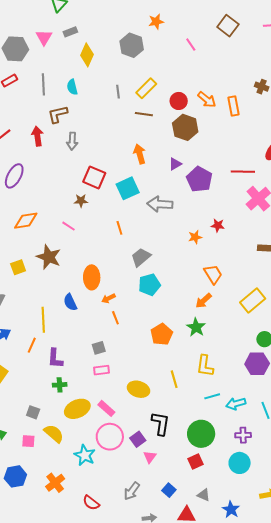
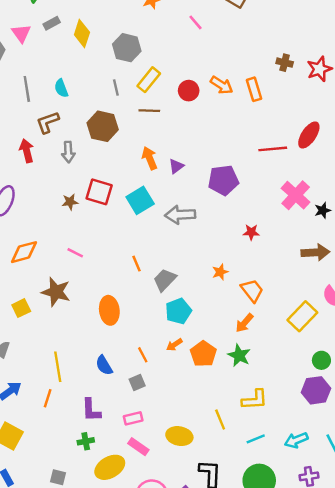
gray hexagon: (132, 45) -> (127, 48), moved
yellow diamond: (87, 55) -> (82, 34), moved
brown hexagon: (185, 127) -> (103, 126), moved
purple triangle: (175, 164) -> (176, 166), moved
red line: (243, 172) -> (273, 149), moved
purple pentagon: (199, 179) -> (223, 180), turned -30
brown star: (81, 201) -> (70, 202), moved
orange line: (119, 228) -> (136, 264), moved
orange star: (195, 237) -> (220, 272), moved
orange arrow: (109, 298) -> (174, 345), moved
blue semicircle: (70, 302) -> (104, 365), moved
orange pentagon: (162, 334) -> (203, 354), moved
gray square: (99, 348) -> (137, 382), moved
purple L-shape: (55, 359) -> (91, 410), moved
yellow L-shape: (205, 366) -> (255, 400), turned -95
cyan line: (212, 396) -> (256, 439), moved
pink rectangle: (106, 408) -> (138, 447), moved

